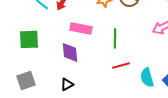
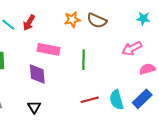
red line: (121, 65) -> (90, 100), moved
black triangle: (67, 84) -> (34, 107), turned -32

